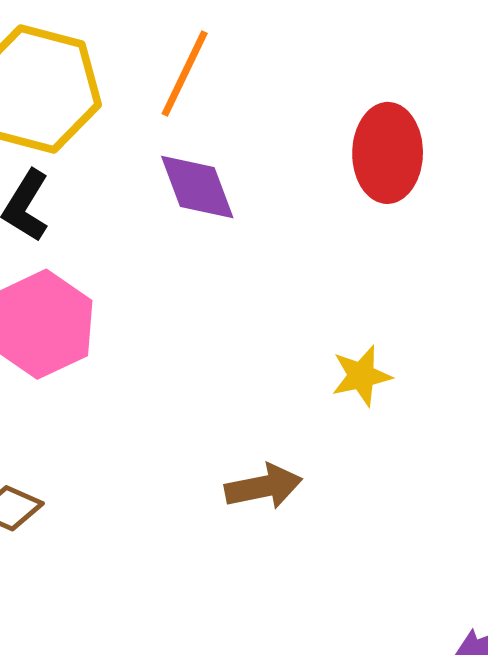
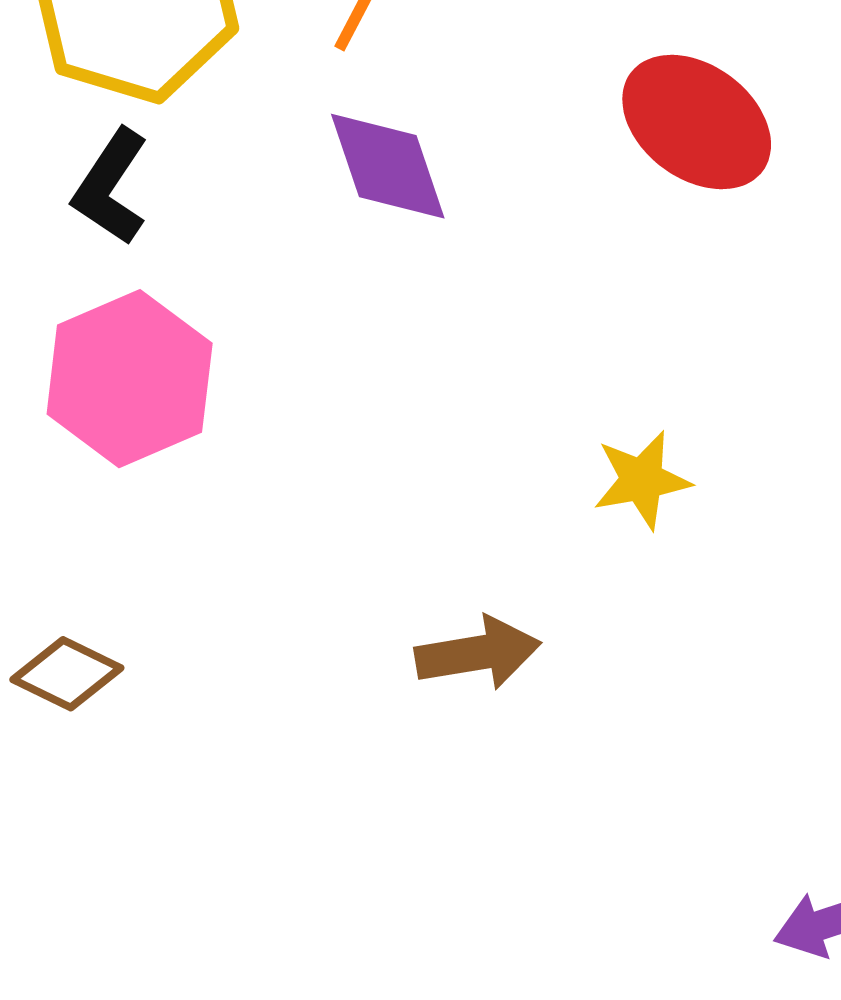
red ellipse: (388, 153) -> (697, 122), turned -56

